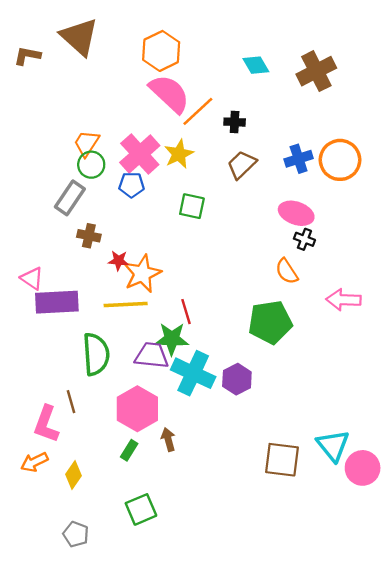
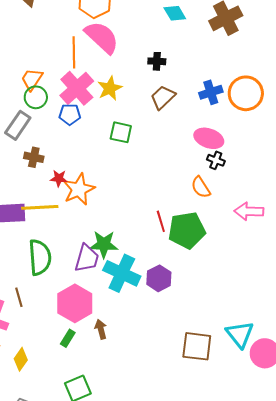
orange line: (198, 111) -> (74, 52), moved, turned -48
yellow line: (126, 304) -> (40, 207), moved
red line: (186, 312) -> (161, 221), moved
purple trapezoid: (152, 355) -> (87, 258), turned 100

